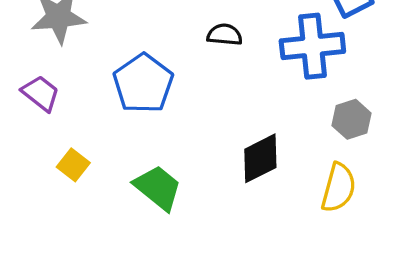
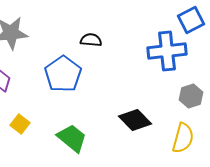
black semicircle: (225, 35) -> (91, 40), moved
black diamond: (260, 158) -> (135, 120), turned 72

